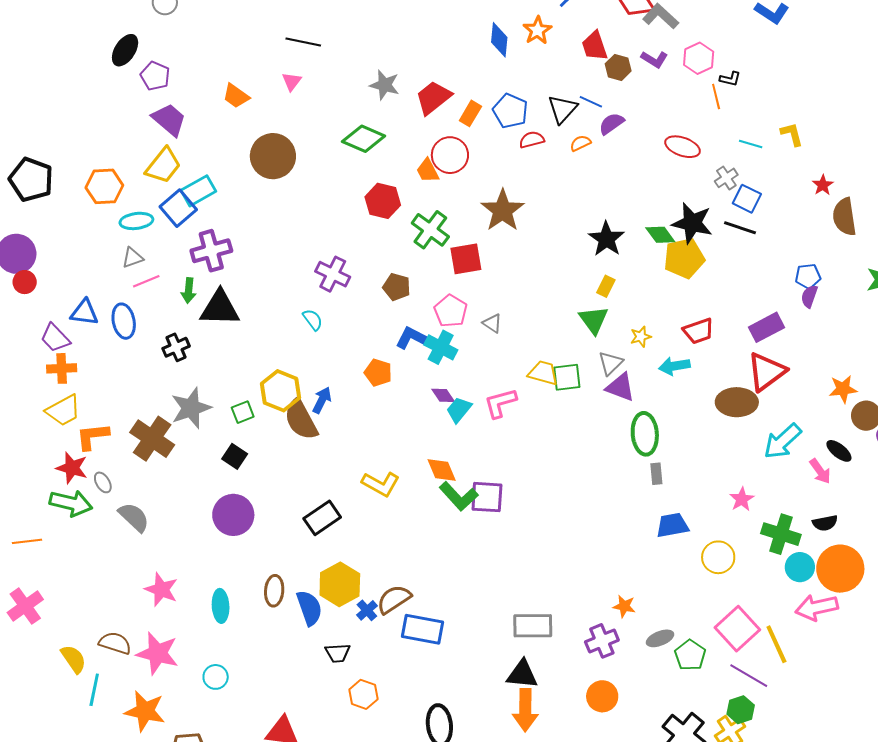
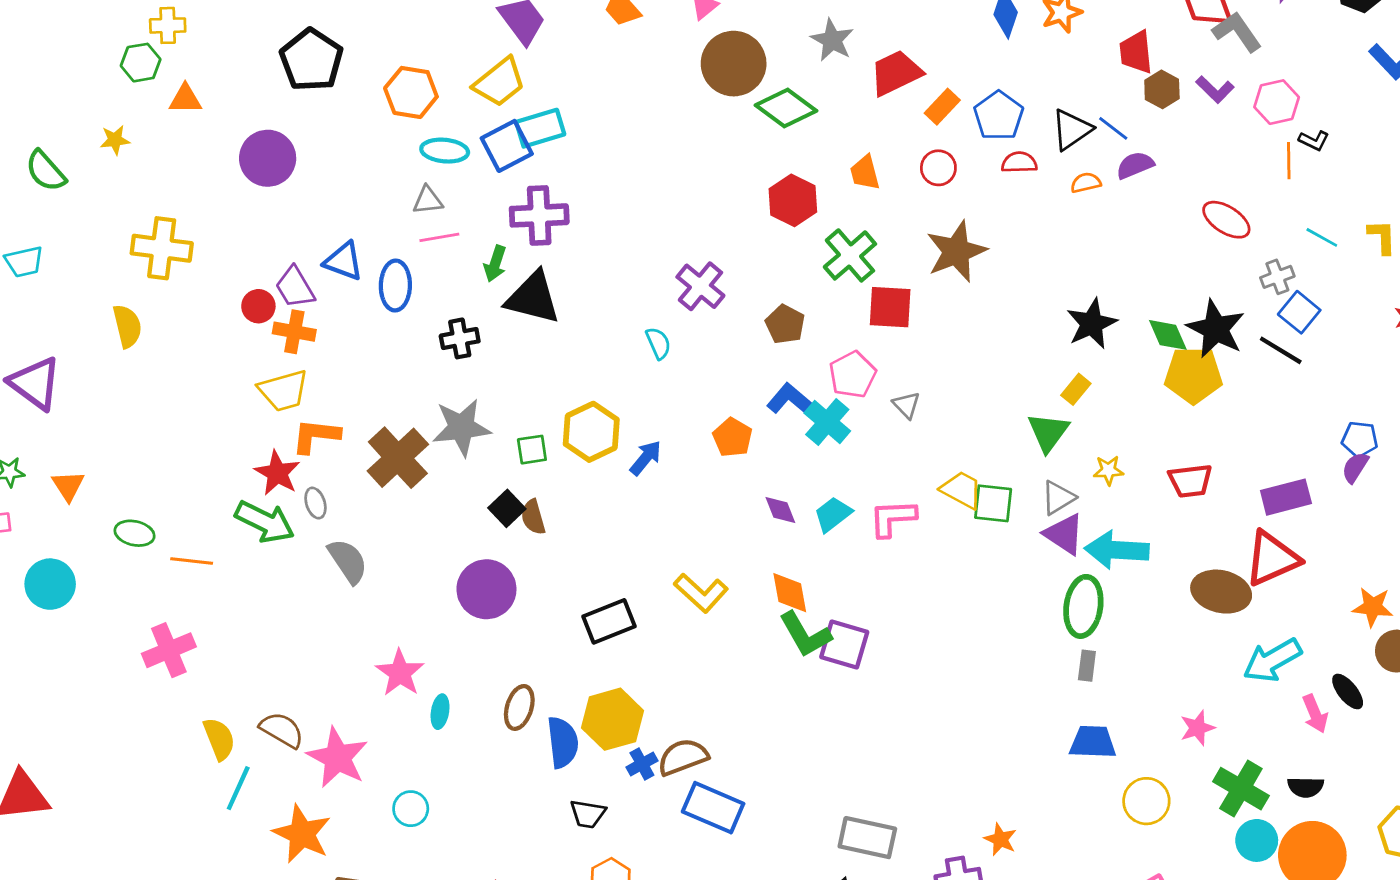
red circle: (450, 155) -> (938, 168), moved, size x0.7
brown circle: (273, 156) -> (734, 64), moved
red circle: (25, 282) -> (258, 306), moved
cyan arrow: (674, 366) -> (1117, 550), moved, size x1.4
purple diamond: (443, 395) -> (780, 510), moved
brown semicircle: (301, 420) -> (533, 517), moved, size x0.6
pink star: (161, 590) -> (400, 673), moved
cyan ellipse: (221, 606) -> (440, 712), size x0.7

